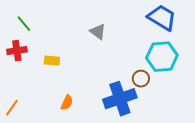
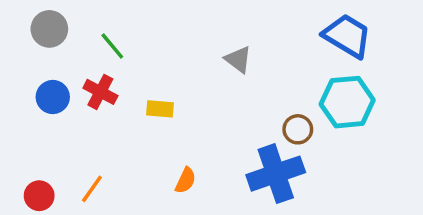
red cross: (17, 51) -> (100, 92), turned 36
brown circle: (141, 79) -> (298, 129), moved

